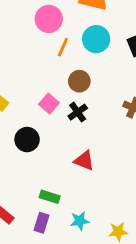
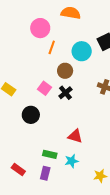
cyan circle: (96, 39) -> (82, 51), moved
red triangle: (84, 161) -> (75, 136), moved
cyan star: (80, 221) -> (72, 161), moved

